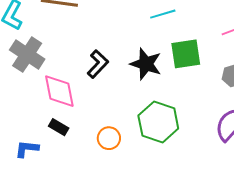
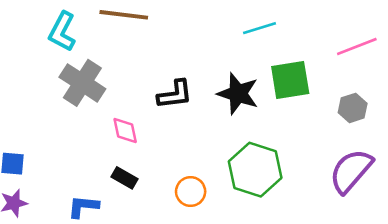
black L-shape: (98, 64) -> (175, 95), turned 40
pink diamond: (59, 91) -> (125, 131), size x0.6

